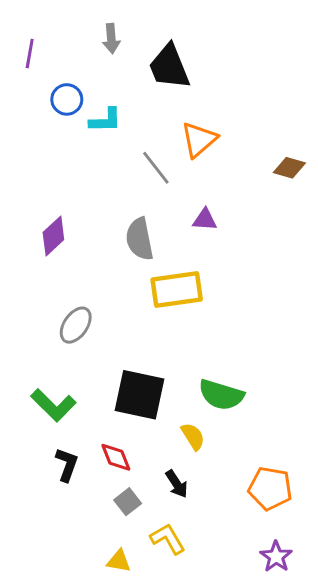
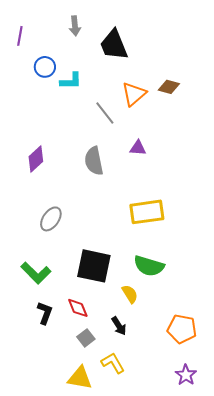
brown diamond: (289, 168) -> (169, 87), moved
yellow rectangle: (177, 289) -> (147, 212), moved
yellow triangle: (119, 561) -> (80, 378), size x1.5

